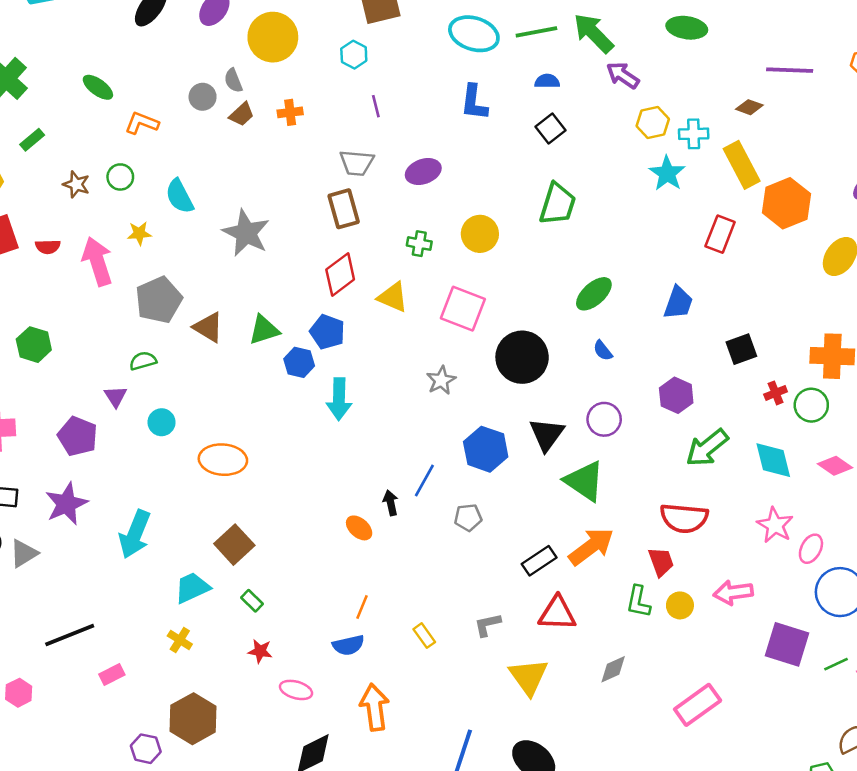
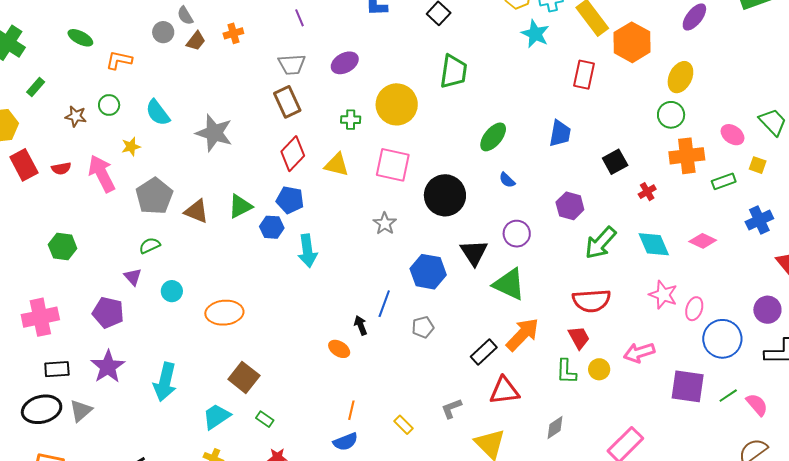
yellow circle: (480, 234) -> (397, 104), size x1.4
green circle: (811, 405) -> (671, 115), moved

